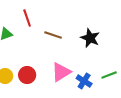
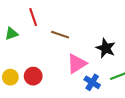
black star: (90, 38) -> (106, 48), moved
pink triangle: (61, 72) -> (77, 64), moved

